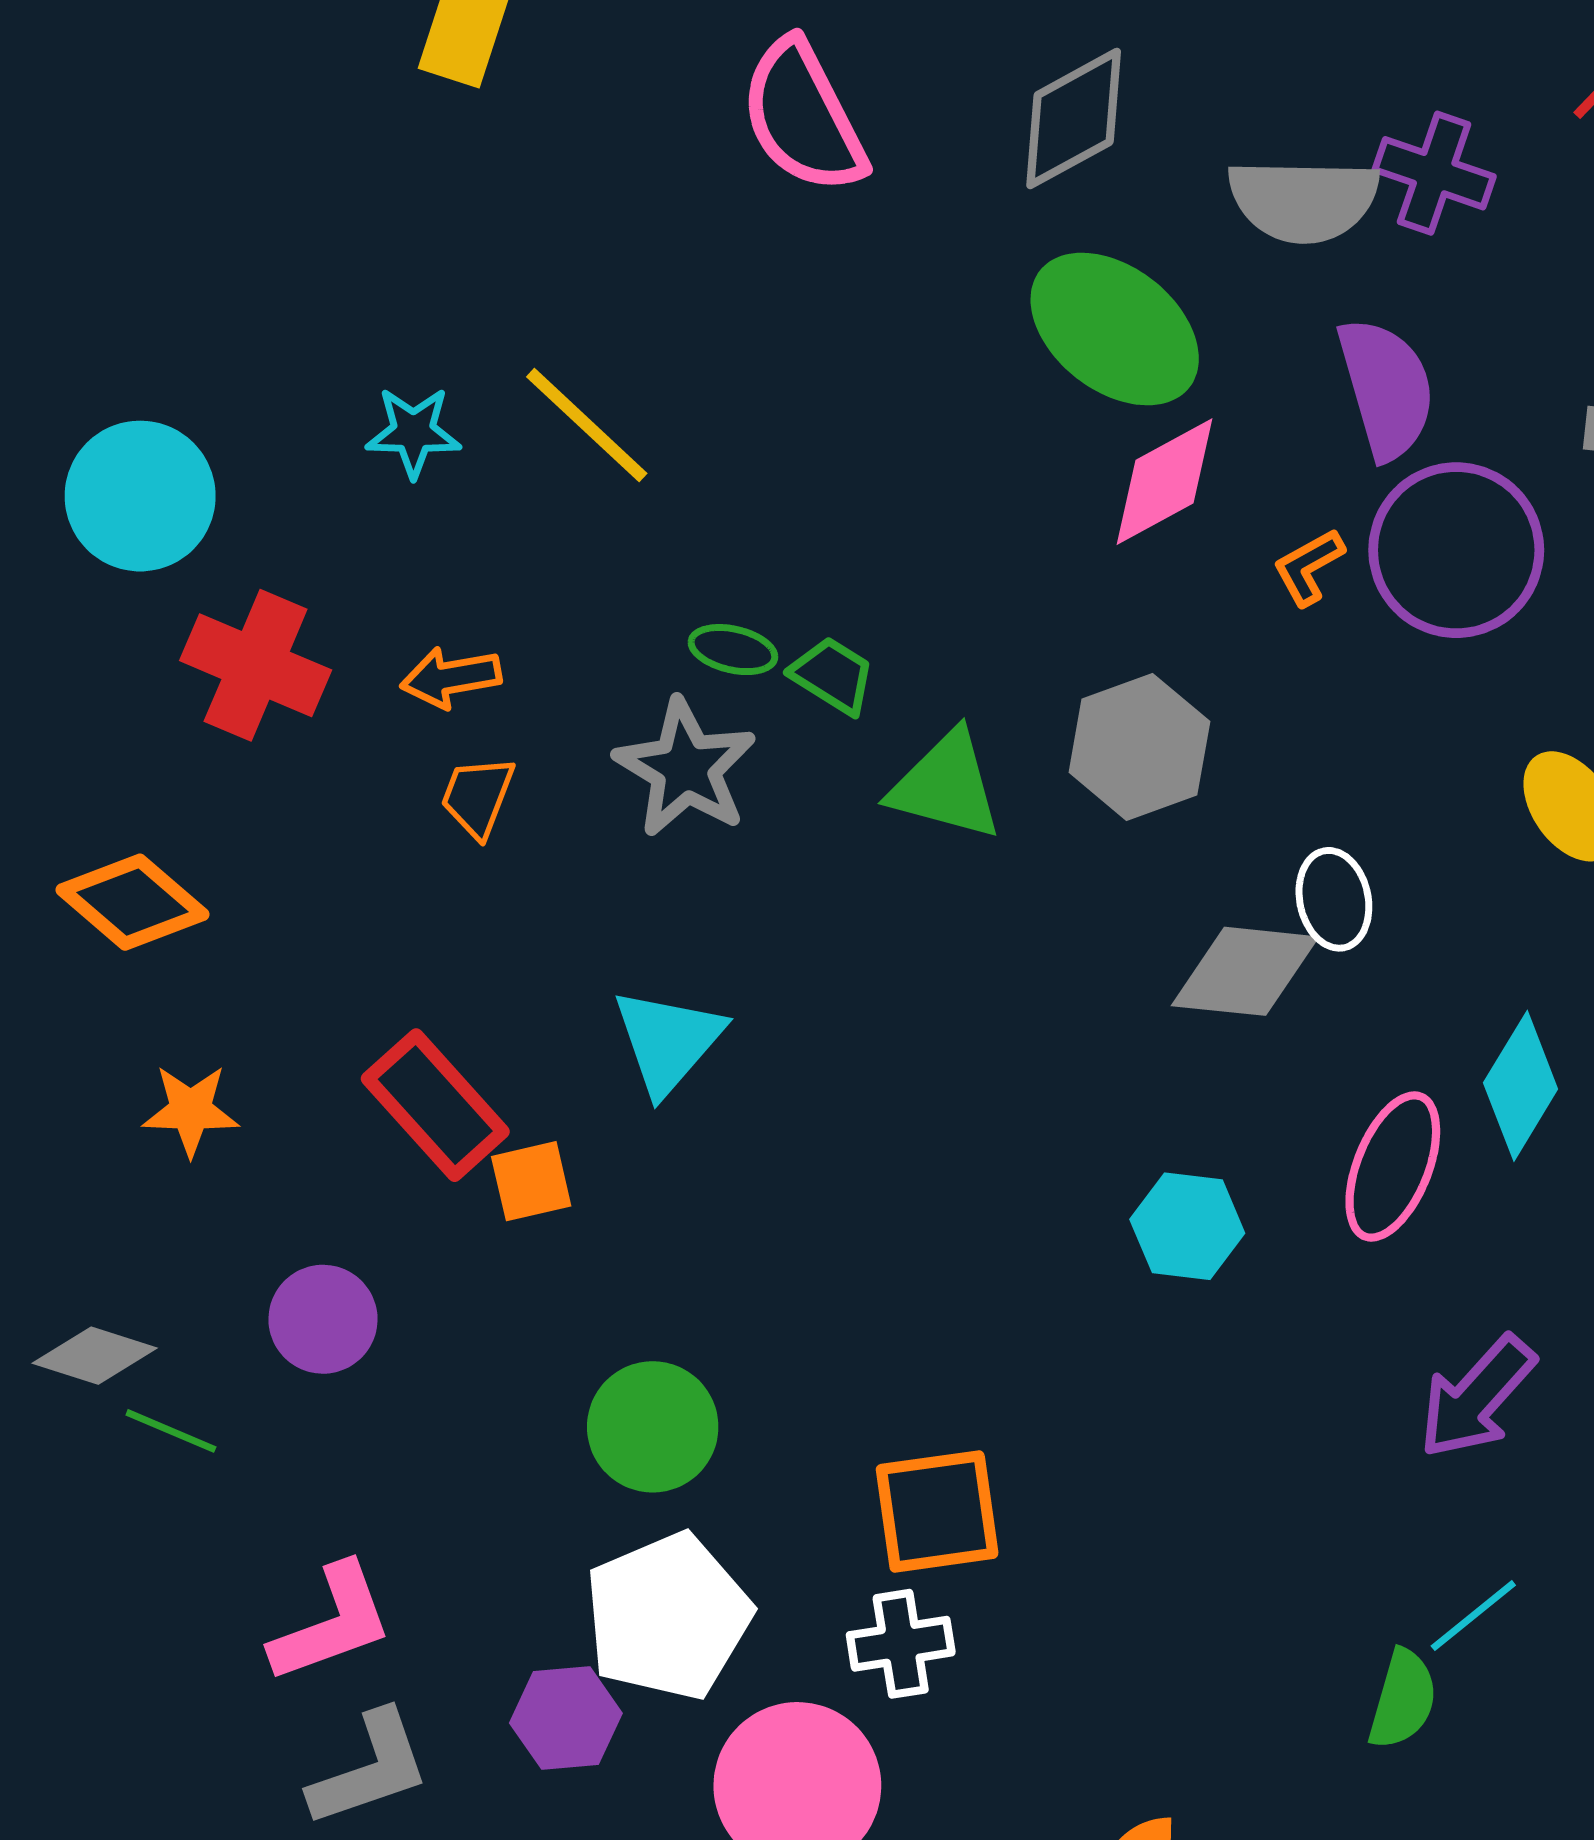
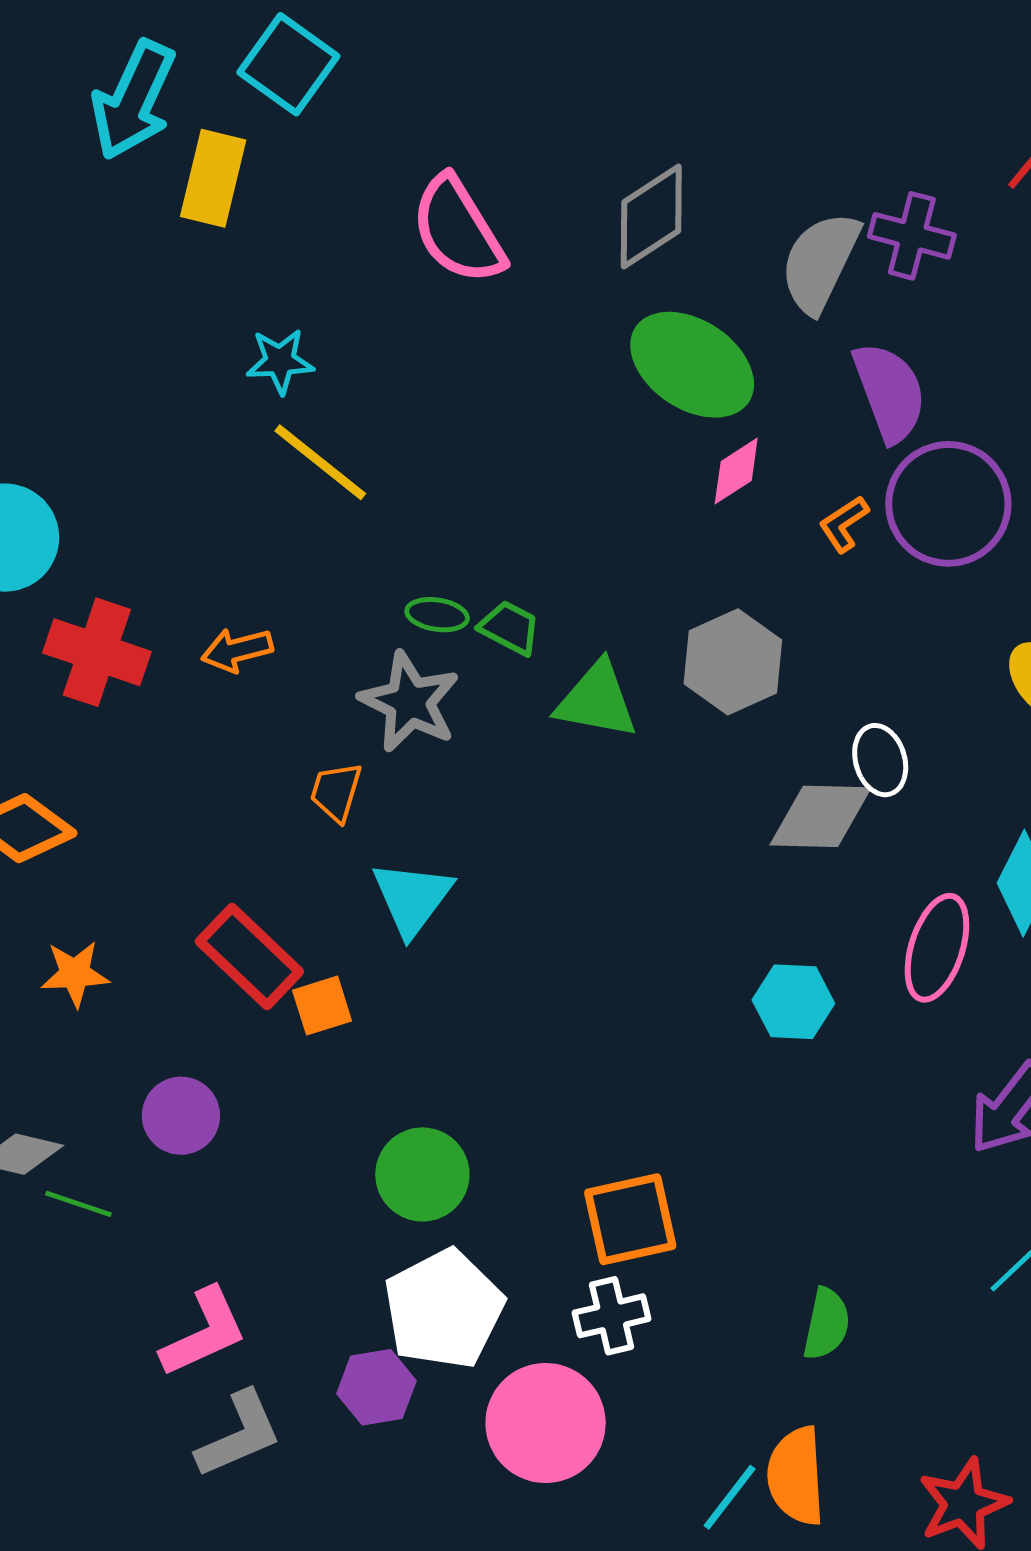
gray semicircle: (1304, 200) -> (820, 262), turned 119
cyan star: (413, 432) -> (280, 361), moved
pink diamond: (1165, 482) -> (736, 471), size x0.7
orange trapezoid: (478, 797) -> (336, 792), moved
green semicircle: (1403, 1699) -> (826, 1324), moved

